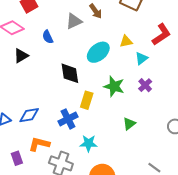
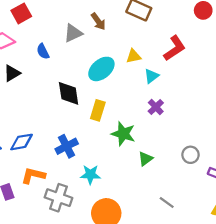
green star: (114, 86) -> (123, 134), moved
yellow rectangle: (87, 100) -> (98, 110), moved
green triangle: (129, 124) -> (145, 159), moved

